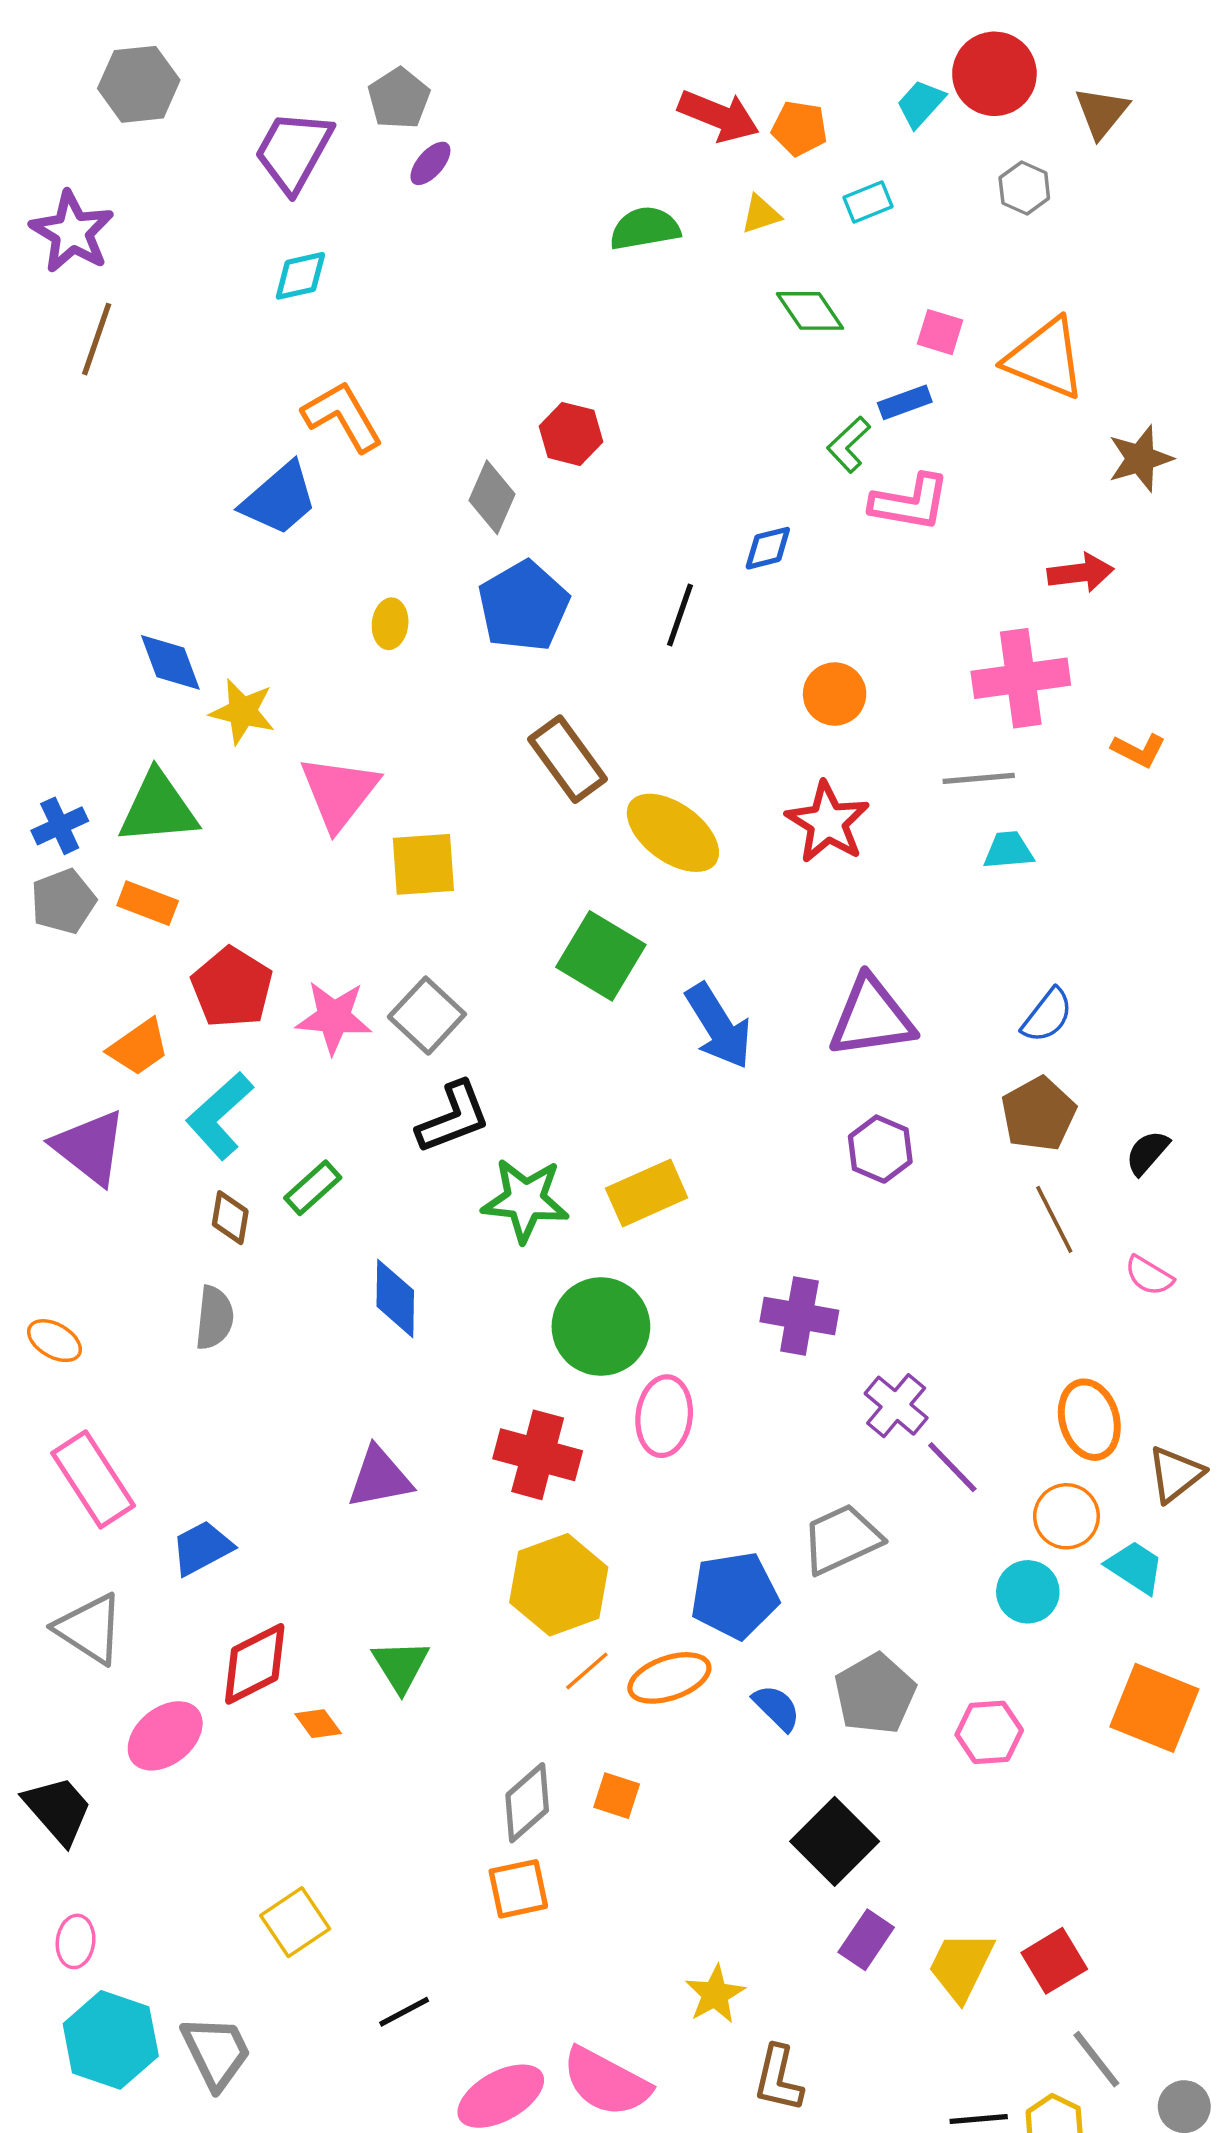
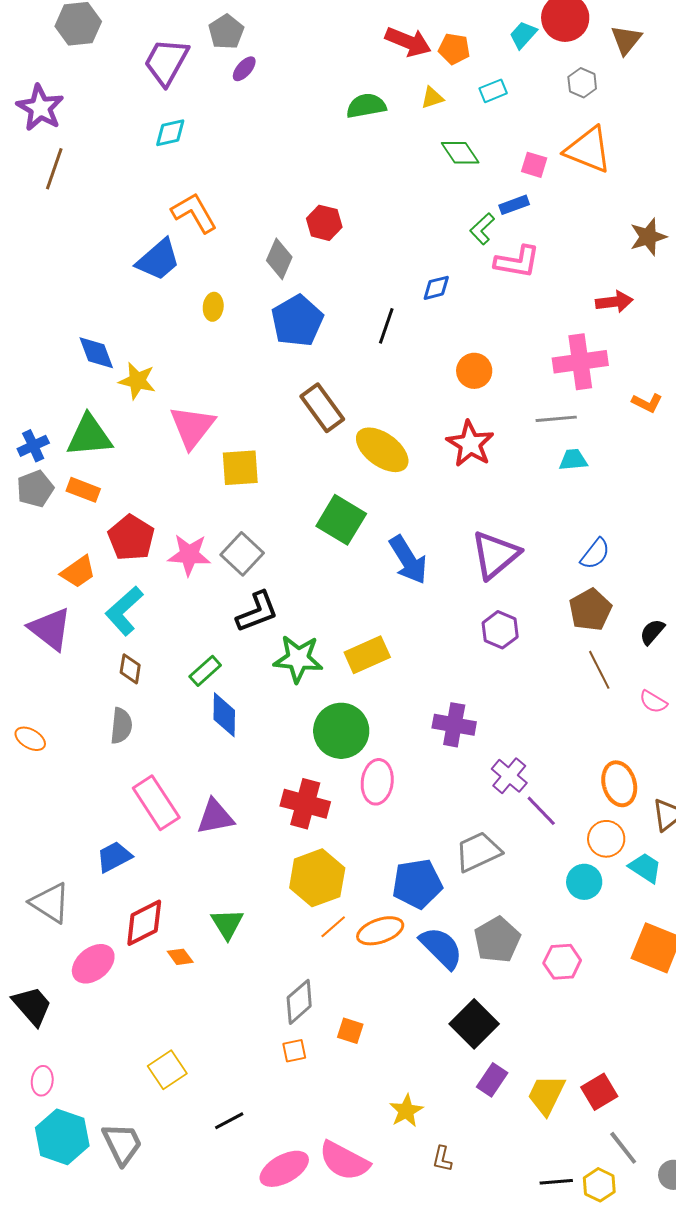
orange triangle: (1045, 358) -> (588, 150), moved
yellow ellipse: (390, 624) -> (213, 307), moved
purple triangle: (871, 1017) -> (495, 555), turned -32
green rectangle: (313, 1188) -> (205, 671), moved
pink rectangle: (93, 1479) -> (156, 803), moved
blue semicircle: (777, 1708) -> (441, 948), size x1.6
orange square: (617, 1796) -> (350, 1031), moved
orange square: (518, 1889) -> (294, 1051), size x0.7
brown L-shape: (778, 2079) -> (442, 1159), size x0.7

